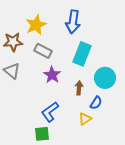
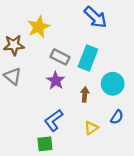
blue arrow: (73, 22) -> (95, 17), moved, turned -55
gray rectangle: (43, 51) -> (60, 57), moved
blue semicircle: (96, 103) -> (117, 117), moved

